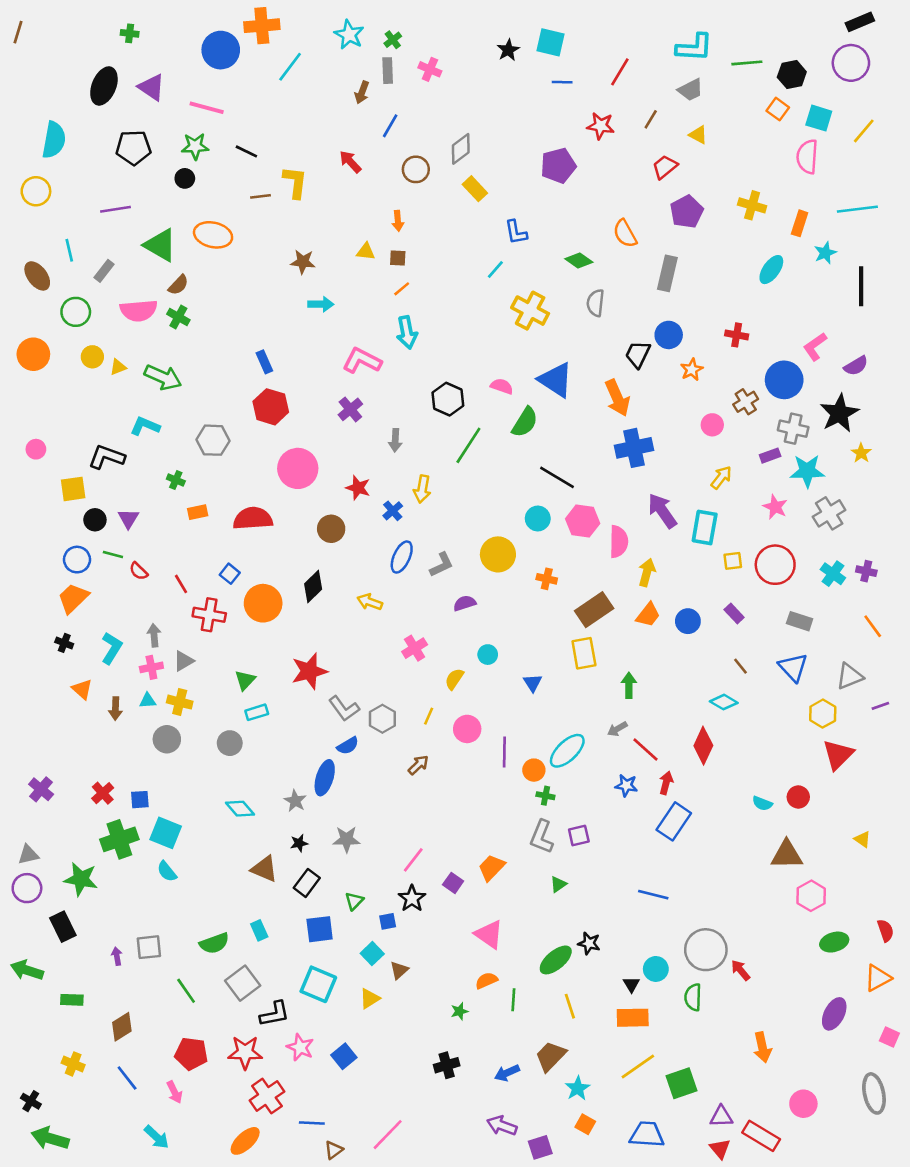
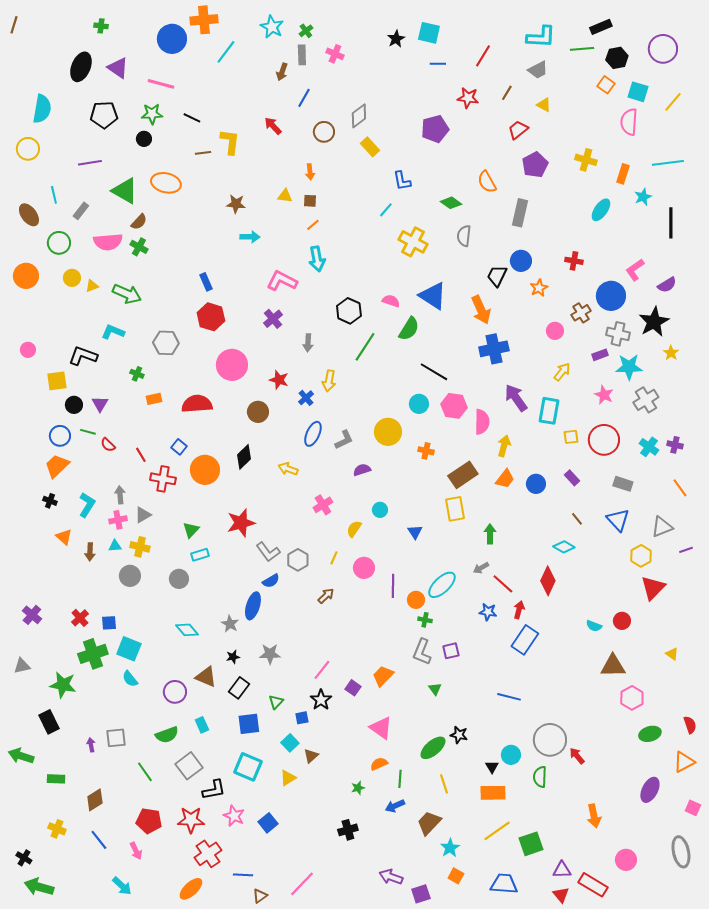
black rectangle: (860, 22) -> (601, 27), moved
green triangle: (558, 884) -> (435, 689), turned -32
purple circle: (27, 888) -> (175, 692), moved
blue arrow: (507, 1073) -> (395, 806), moved

